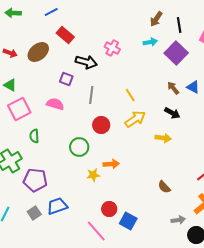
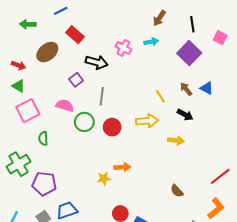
green arrow: (13, 13) -> (28, 24), moved
brown arrow: (156, 19) -> (159, 18), moved
cyan arrow: (150, 42) -> (151, 42), moved
red arrow: (10, 53) -> (19, 65), moved
purple square: (66, 79) -> (76, 80), turned 32
yellow line: (130, 95) -> (160, 96), moved
yellow arrow: (135, 119) -> (147, 121), turned 30
green circle: (79, 147) -> (84, 122), moved

